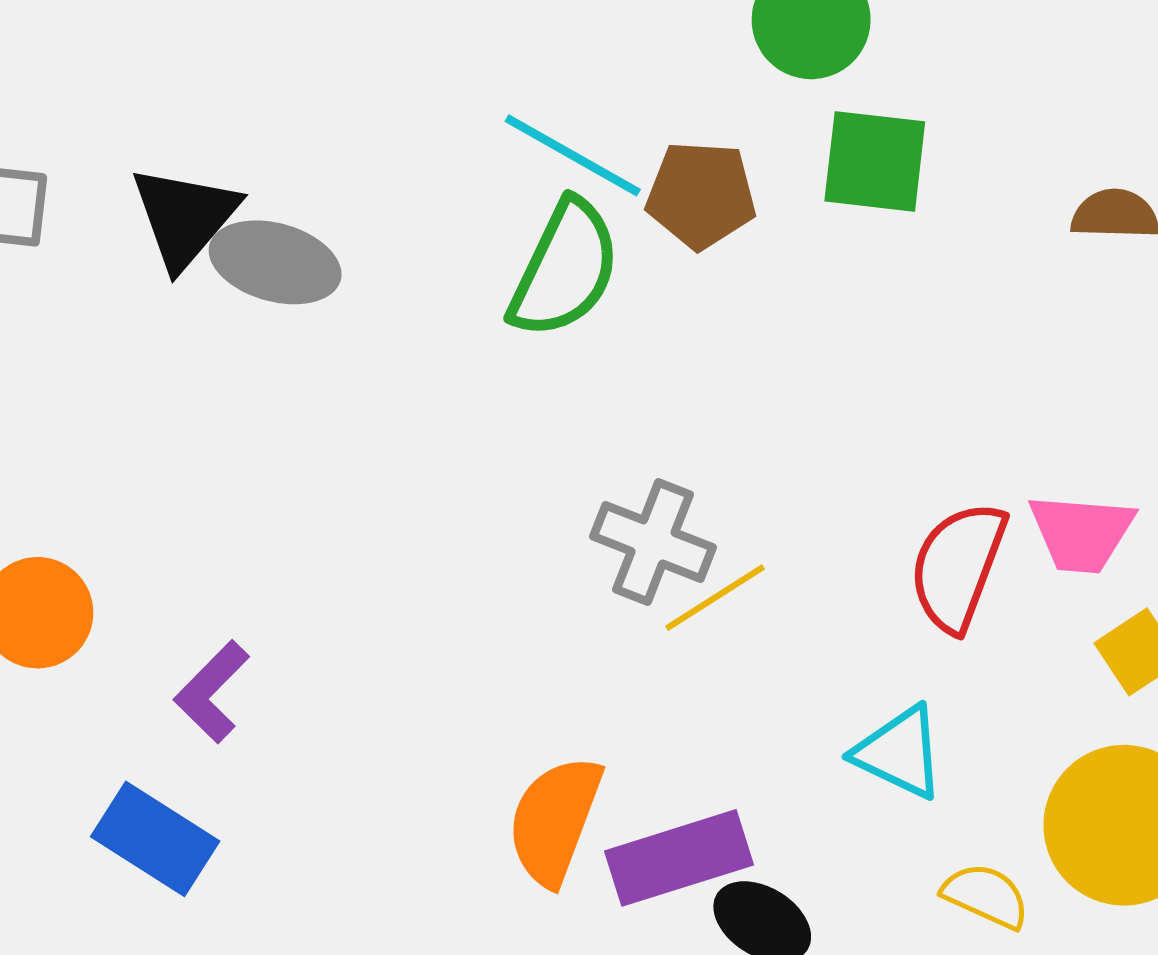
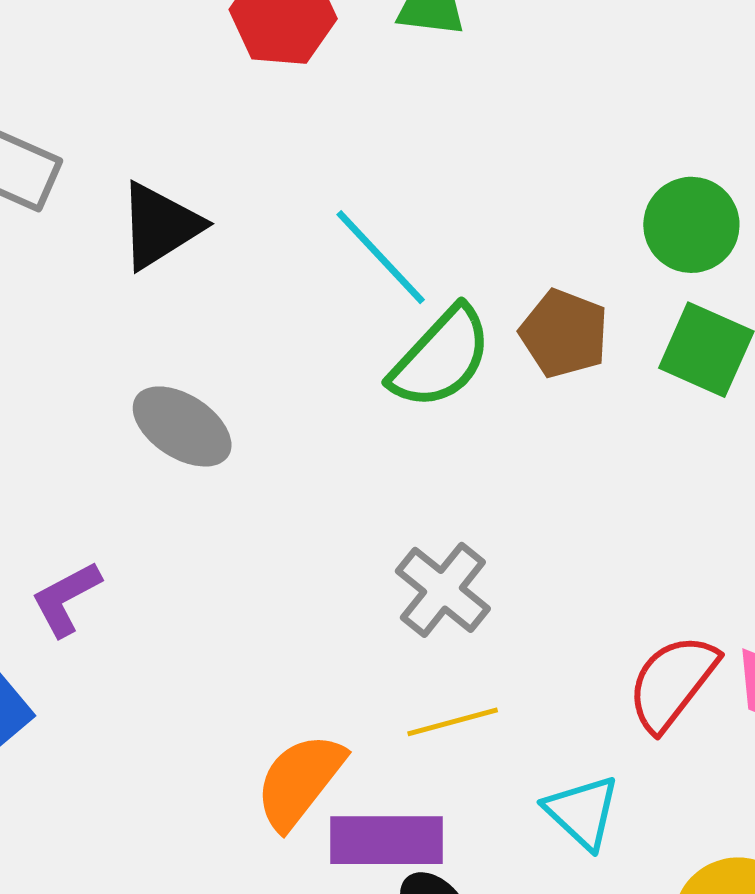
cyan line: (573, 155) -> (381, 257), moved
gray ellipse: (275, 262) -> (182, 426), moved
yellow line: (715, 598) -> (453, 722), moved

